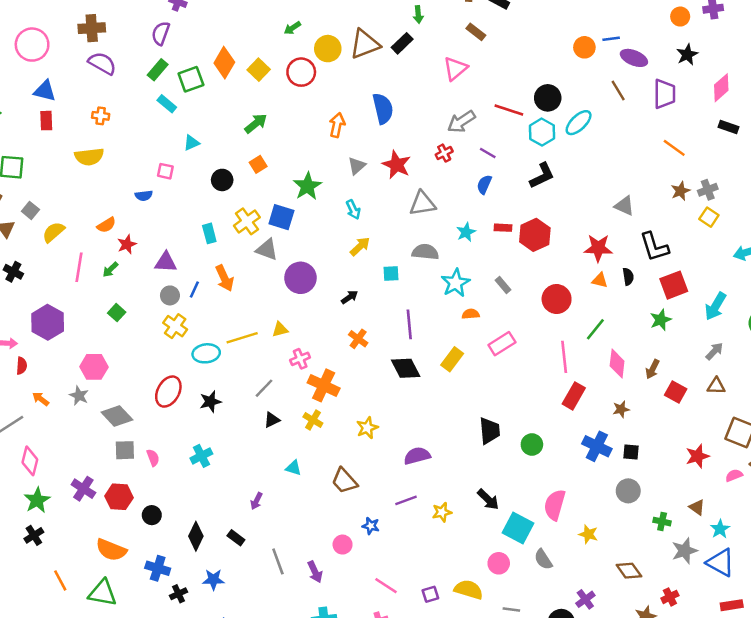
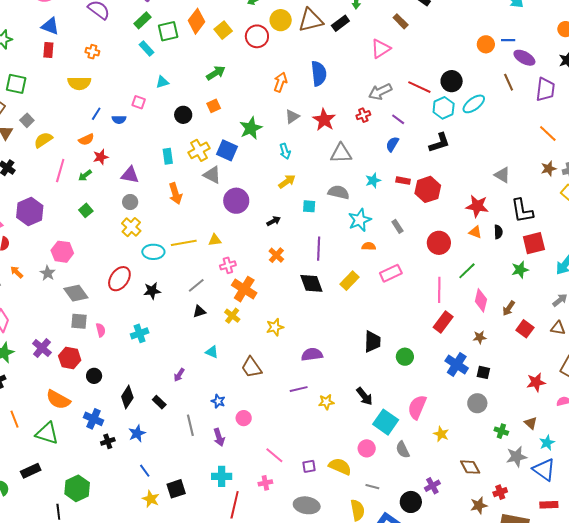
blue line: (194, 290) -> (96, 114), moved
blue star: (371, 526) -> (218, 401), moved
blue star: (213, 580) -> (137, 433), turned -30

